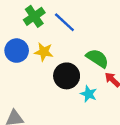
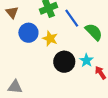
green semicircle: (97, 58) -> (94, 32), moved
cyan star: (89, 94) -> (86, 60), moved

